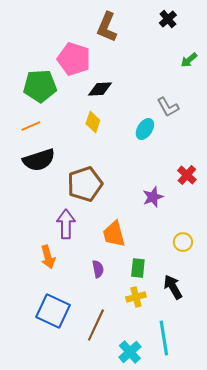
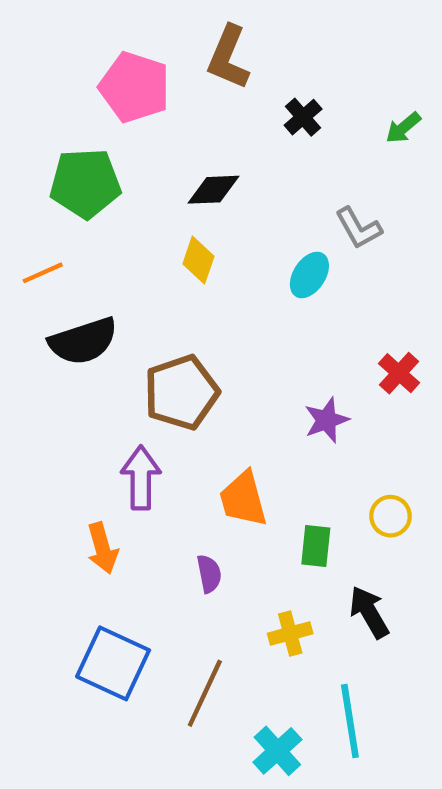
black cross: (168, 19) -> (303, 117), moved
pink pentagon: (74, 59) -> (134, 87), moved
orange line: (31, 126) -> (43, 273), moved
green rectangle: (138, 268) -> (316, 546), moved

